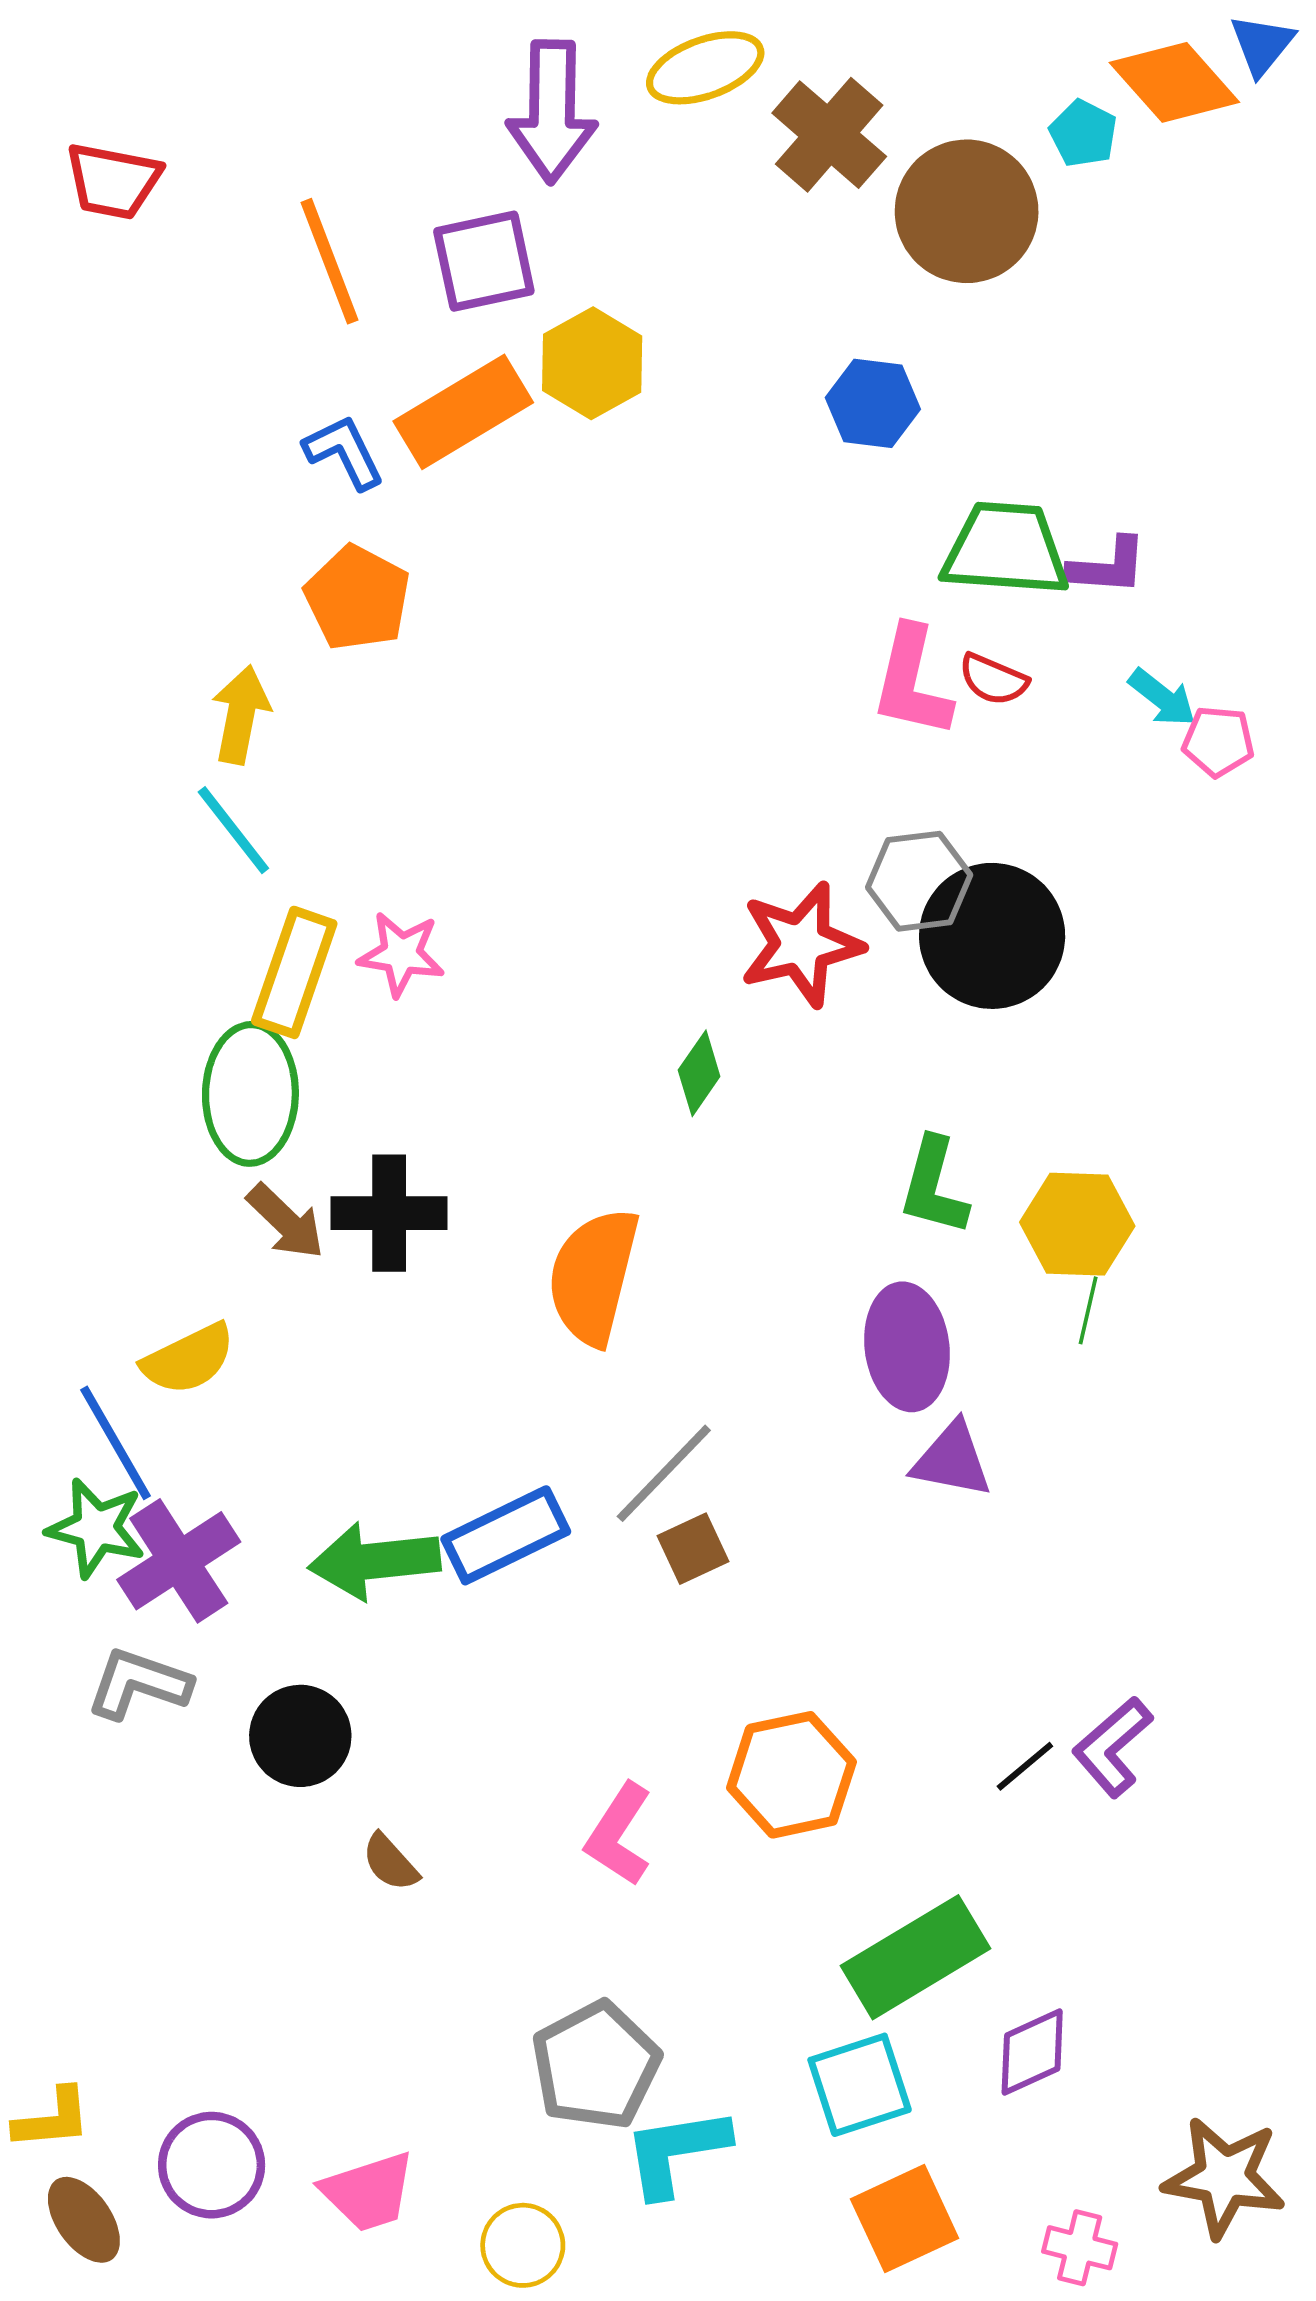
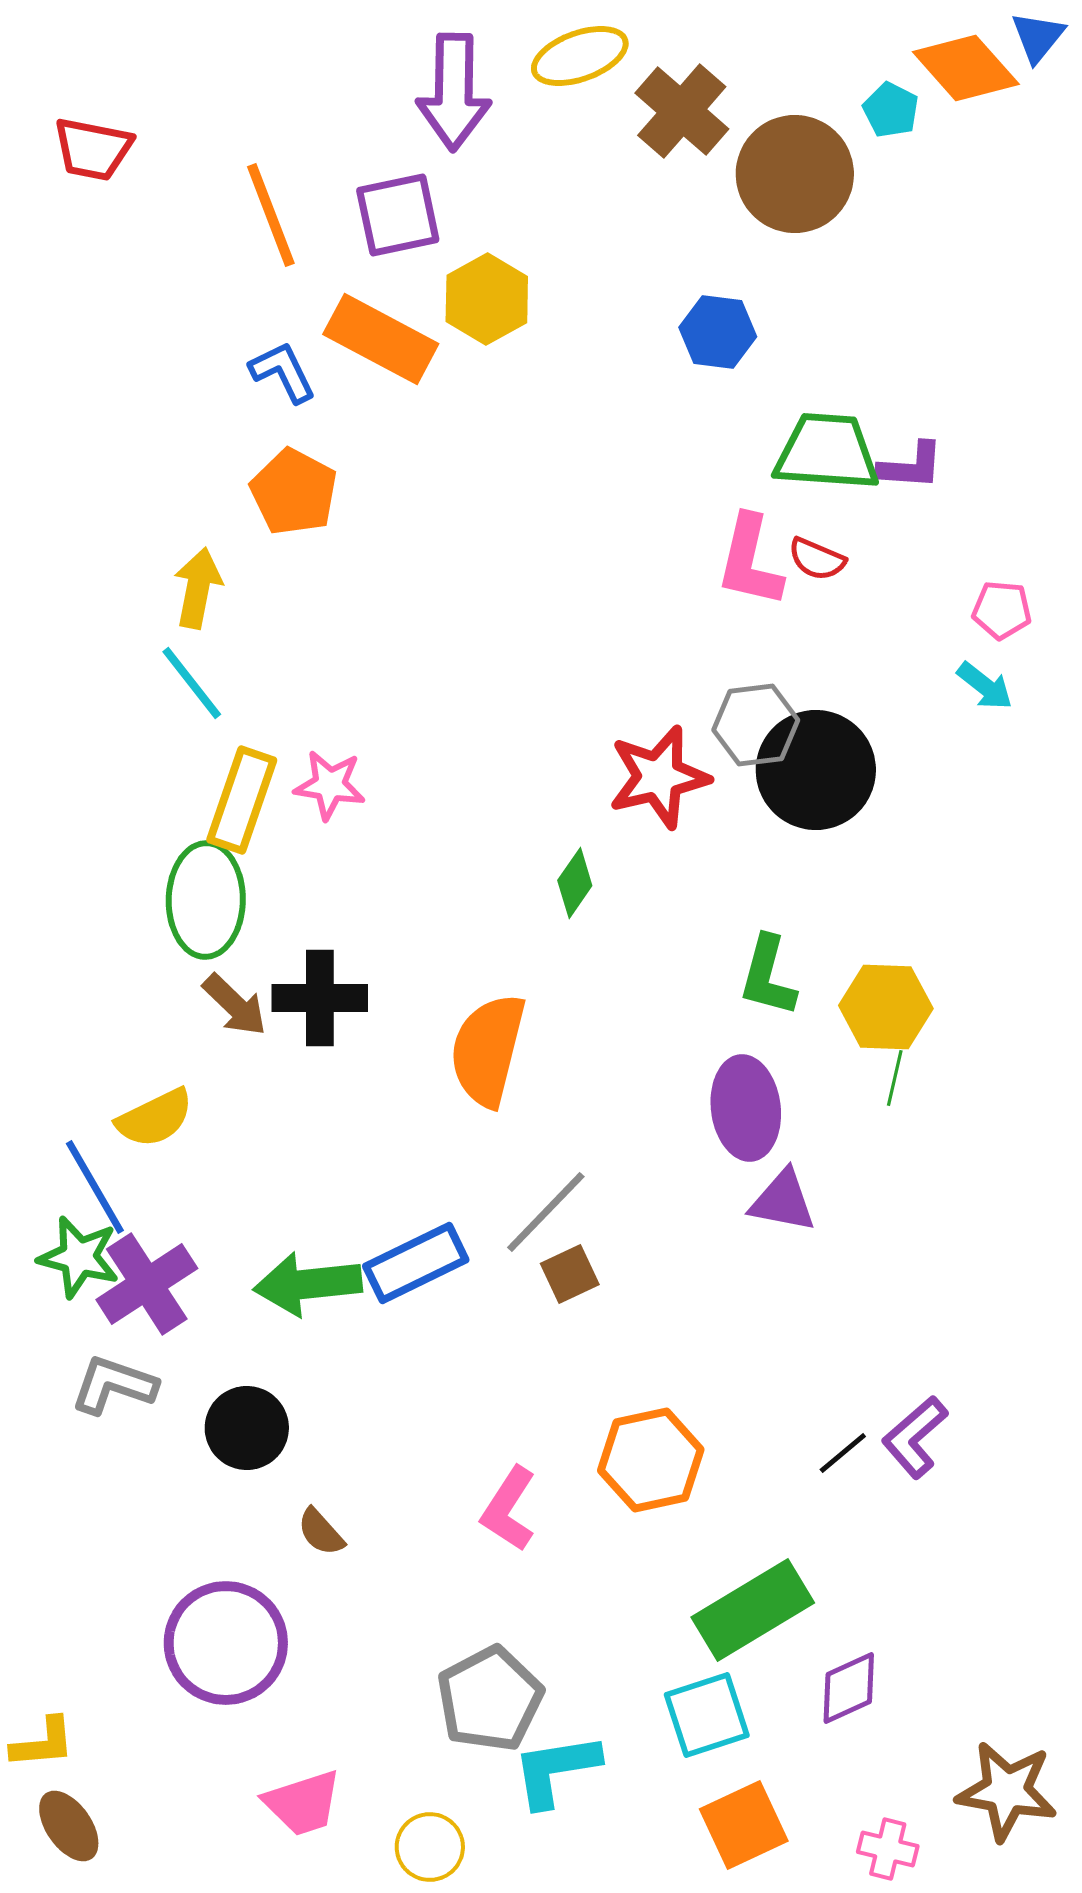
orange rectangle: (463, 412) -> (381, 339), turned 59
cyan arrow: (1162, 698) -> (985, 686), moved
purple circle: (212, 2165) -> (226, 1643), moved, size x1.4

